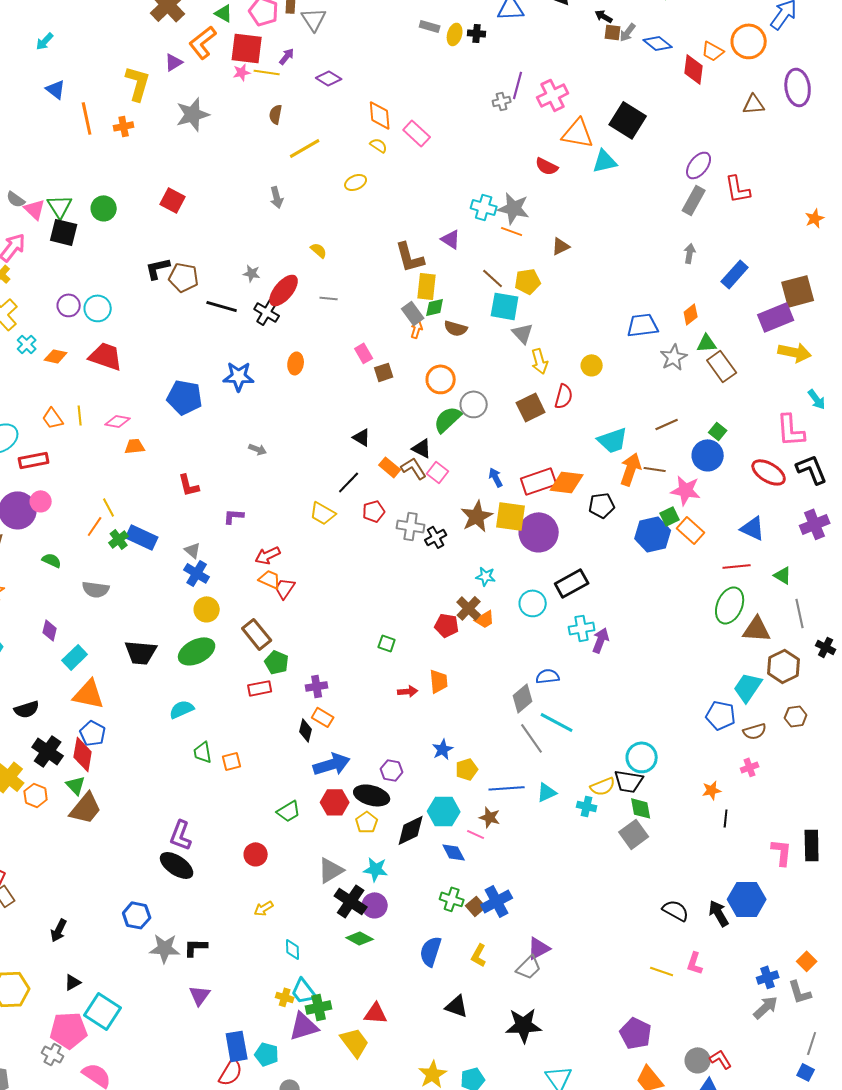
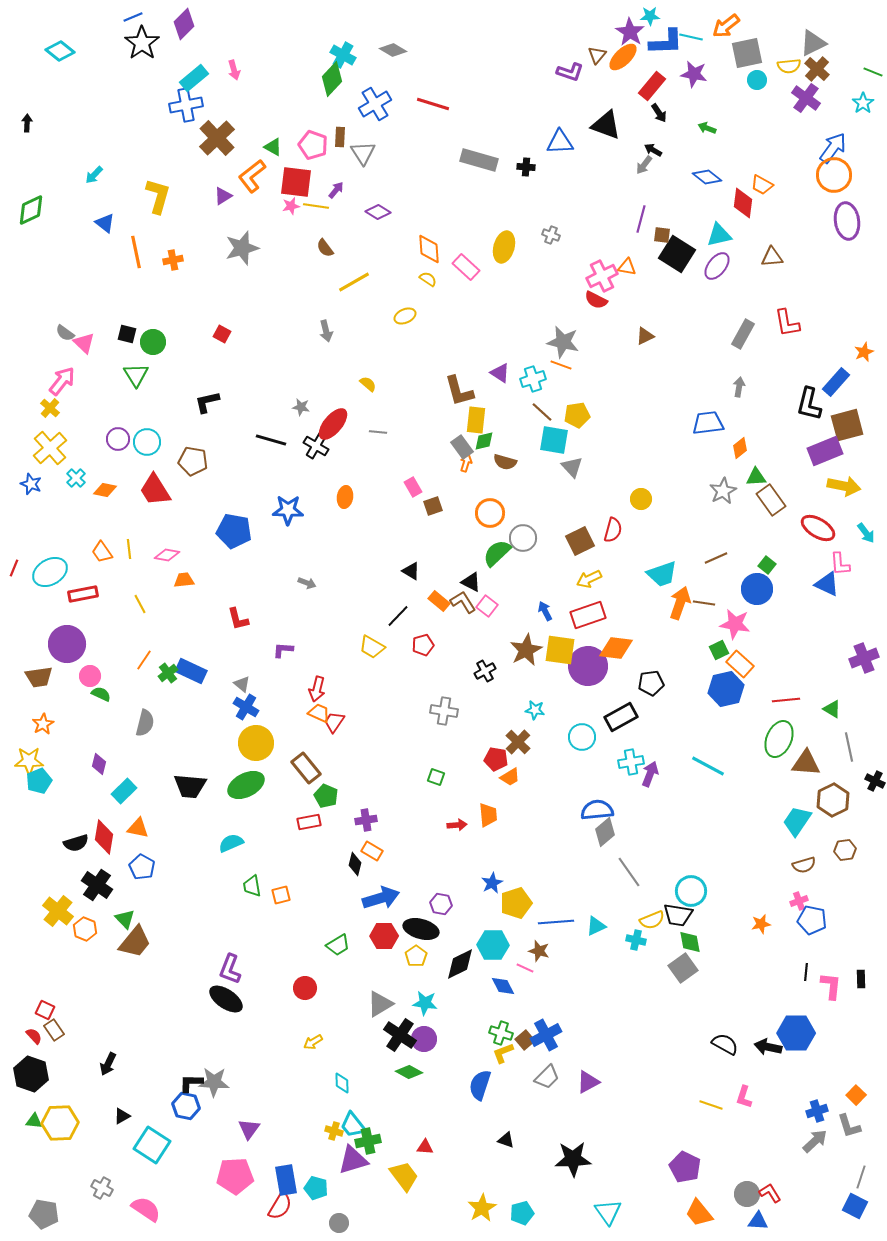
gray rectangle: (430, 26) -> (479, 160), size x1.8
brown square: (613, 32) -> (662, 235), moved
gray arrow: (628, 32) -> (644, 165), moved
yellow ellipse: (455, 34) -> (504, 247), moved, size x1.4
orange circle: (749, 41) -> (834, 175), moved
yellow L-shape: (138, 83) -> (158, 196), moved
purple line: (518, 85) -> (641, 219), moved
pink cross: (553, 95) -> (602, 276), moved
gray cross: (502, 101) -> (551, 235), turned 36
brown triangle: (754, 104) -> (772, 257), moved
brown semicircle: (276, 114) -> (325, 248), turned -48
orange triangle: (578, 133) -> (627, 267), size x0.6
cyan triangle: (605, 161) -> (719, 235), moved
purple ellipse: (699, 165) -> (717, 266), moved
red square: (173, 200) -> (222, 334), size x0.7
green triangle: (60, 206) -> (136, 375), moved
cyan cross: (484, 207) -> (533, 379), moved, turned -35
black square: (64, 232) -> (127, 334), moved, size x0.7
brown triangle: (561, 246) -> (645, 336), moved
blue rectangle: (735, 274) -> (836, 382), moved
brown pentagon: (184, 277) -> (193, 461), moved
blue trapezoid: (643, 325) -> (708, 423), moved
red trapezoid: (106, 356) -> (155, 490), turned -141
yellow arrow: (540, 361) -> (589, 579), moved, turned 80
pink L-shape: (791, 430) -> (840, 564), size x0.7
black L-shape: (812, 469) -> (809, 404), moved, turned -144
red ellipse: (769, 472) -> (818, 528), moved
orange diamond: (567, 482) -> (616, 648), moved
pink circle: (41, 501) -> (90, 676), moved
black pentagon: (602, 505) -> (651, 683), moved
yellow line: (109, 507) -> (140, 604), moved
gray cross: (411, 526) -> (444, 711), moved
blue triangle: (753, 528) -> (827, 584), moved
blue hexagon: (653, 534) -> (726, 689), moved
red arrow: (268, 555) -> (317, 689), turned -50
gray semicircle: (96, 589) -> (145, 723), turned -84
yellow circle: (207, 609) -> (256, 743), size x1.4
orange trapezoid: (485, 619) -> (510, 777), moved
blue semicircle: (548, 676) -> (597, 810), size x1.4
orange triangle: (89, 694) -> (138, 828), size x0.7
gray diamond: (523, 698) -> (605, 832), moved
blue pentagon: (721, 715) -> (812, 920), moved
cyan line: (557, 722) -> (708, 766), moved
gray line: (532, 738) -> (629, 872), moved
red diamond: (83, 754) -> (104, 837), moved
yellow pentagon: (467, 769) -> (516, 903), size x1.4
black line: (726, 818) -> (806, 972), moved
black rectangle: (812, 845) -> (861, 979), size x0.6
black arrow: (719, 913) -> (768, 1047), turned -48
blue hexagon: (137, 915) -> (186, 1106), moved
black L-shape: (196, 947) -> (191, 1083), moved
yellow L-shape: (479, 955) -> (503, 1053), moved, turned 40
gray trapezoid: (529, 967) -> (547, 1077), moved
black triangle: (457, 1006) -> (506, 1140), size x0.7
red triangle: (376, 1013) -> (425, 1147), size x0.7
pink pentagon: (69, 1030) -> (235, 1176), moved
blue square: (806, 1072) -> (855, 1206), size x1.4

